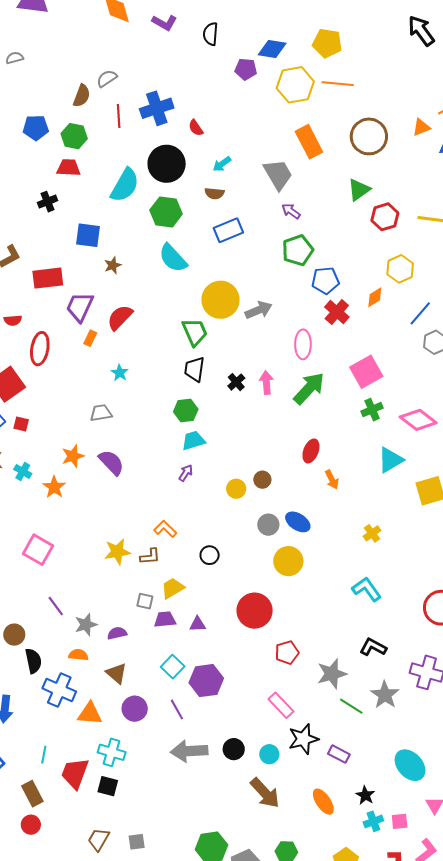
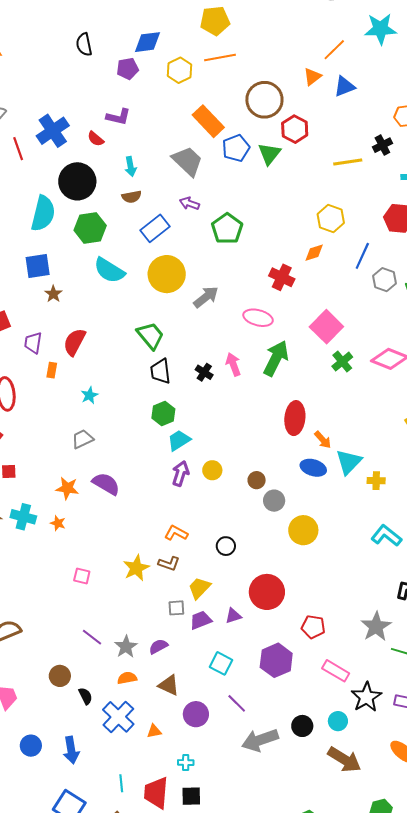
purple L-shape: (164, 23) -> (118, 117), moved
yellow pentagon: (327, 43) -> (215, 21), moved
yellow hexagon: (295, 85) -> (180, 70), size x0.7
cyan arrow: (222, 164) -> (131, 167), turned -48
purple arrow: (291, 211) -> (189, 203), moved
red hexagon: (385, 217) -> (295, 129), moved
blue square: (88, 235) -> (38, 266), moved
blue pentagon: (325, 280) -> (236, 148), moved
orange diamond: (375, 297) -> (314, 253), turned 30
yellow circle: (220, 300) -> (167, 274), moved
purple trapezoid: (80, 307) -> (33, 343), size x0.7
pink ellipse: (303, 344) -> (258, 318), turned -60
cyan star: (120, 373) -> (89, 395), turned 30
red ellipse: (311, 451) -> (295, 418), size x1.4
orange star: (73, 456) -> (67, 488), turned -30
cyan triangle: (390, 460) -> (349, 462), moved
cyan cross: (23, 471) -> (23, 517), size x1.4
purple arrow: (186, 473) -> (180, 474), size x1.4
brown circle: (262, 480) -> (257, 480), moved
orange star: (54, 487) -> (58, 523), size x0.7
yellow circle: (236, 489) -> (212, 470), moved
blue ellipse: (298, 522) -> (313, 468), moved
yellow cross: (372, 533) -> (376, 481), turned -36
pink square: (38, 550) -> (82, 576), moved, size x0.6
brown L-shape: (150, 556) -> (169, 564), turned 40
red circle: (255, 611) -> (267, 592), moved
red pentagon: (287, 653) -> (313, 627), moved, turned -30
black semicircle: (33, 661) -> (85, 696), size x0.7
purple hexagon: (206, 681) -> (276, 660), moved
blue cross: (59, 690) -> (118, 717), turned 36
orange triangle: (90, 714) -> (154, 731), size x0.6
cyan cross: (112, 752) -> (186, 763), size x0.6

